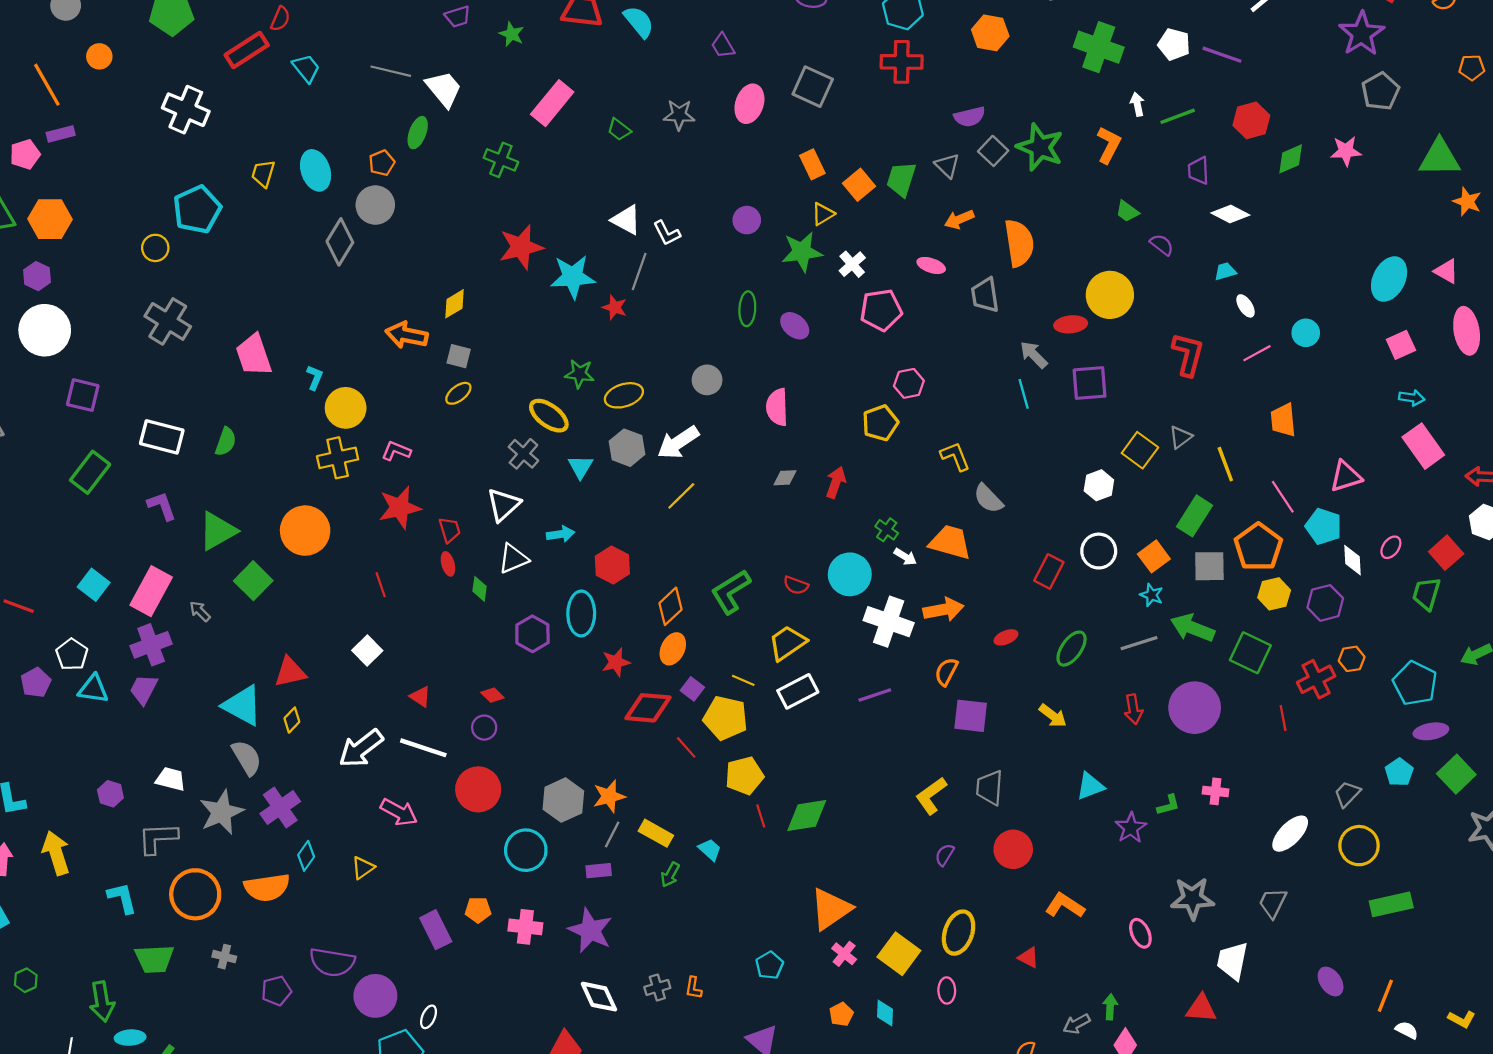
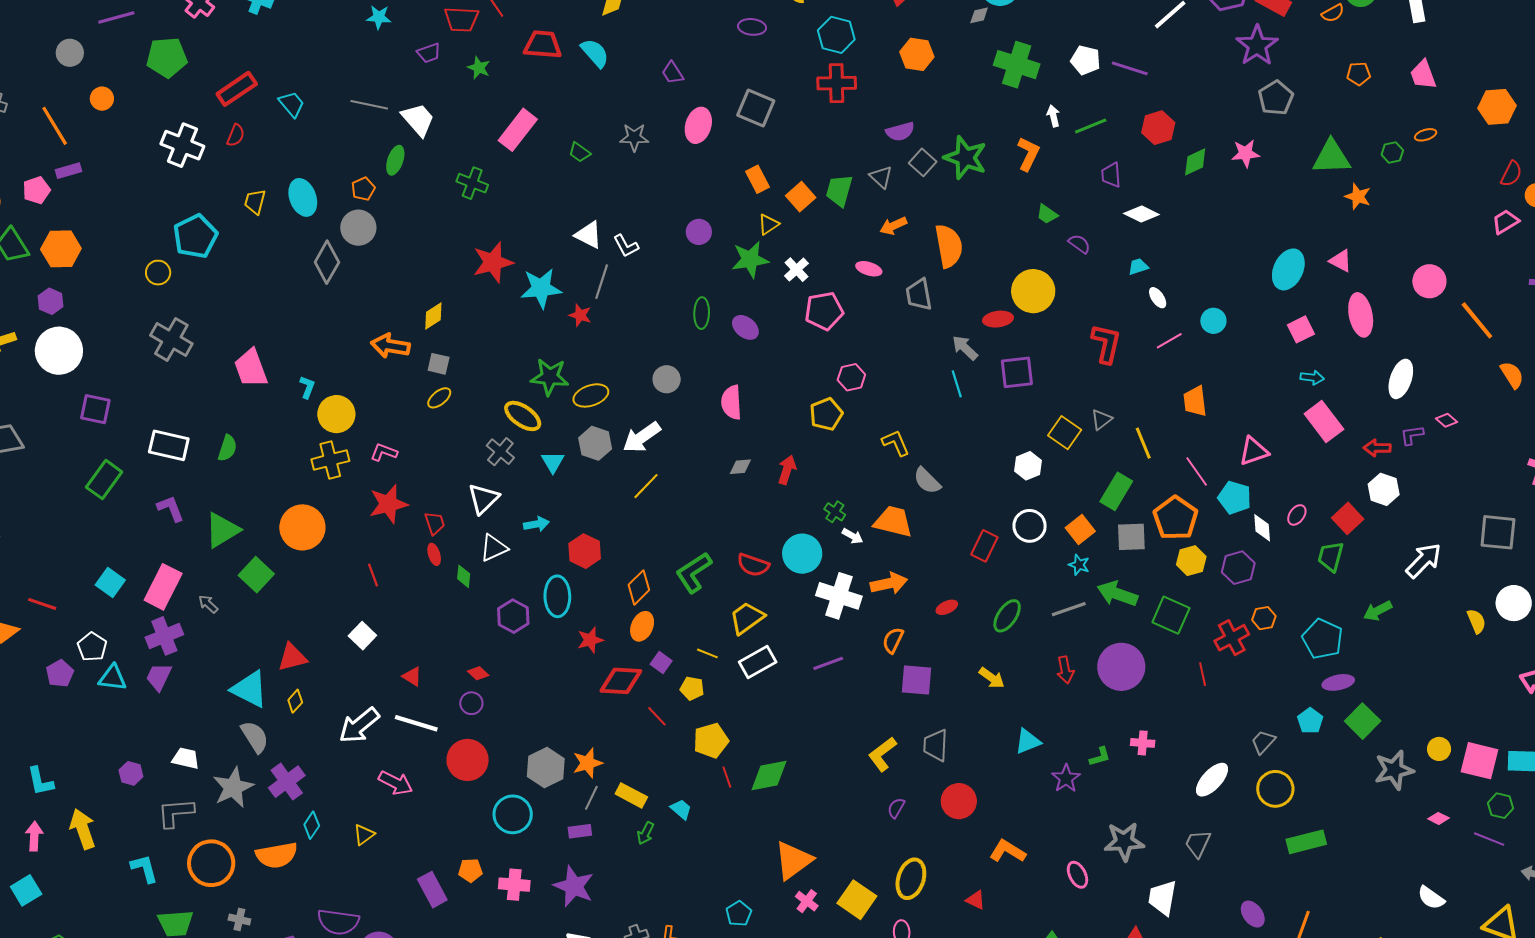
red semicircle: (280, 19) -> (236, 135), moved
green star: (579, 374) -> (550, 377), size x1.4
red semicircle: (796, 585) -> (753, 565), size x1.4
yellow pentagon: (725, 718) -> (692, 688), size x0.6

